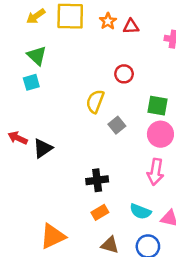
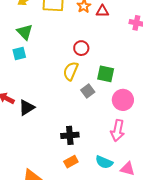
red circle: (124, 74) -> (81, 48), moved
green square: (158, 106) -> (106, 74), moved

